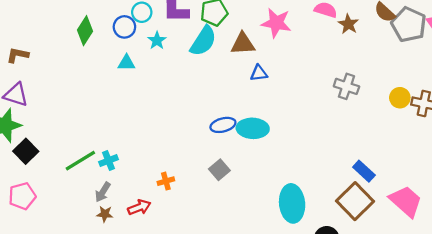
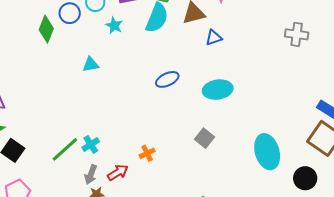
blue circle: (124, 27) -> (70, 13), moved
cyan triangle: (127, 63) -> (91, 64), moved
blue ellipse: (223, 125) -> (167, 79), moved
gray square: (219, 170) -> (205, 138), moved
red arrow: (139, 207) -> (118, 172), moved

